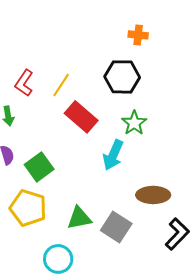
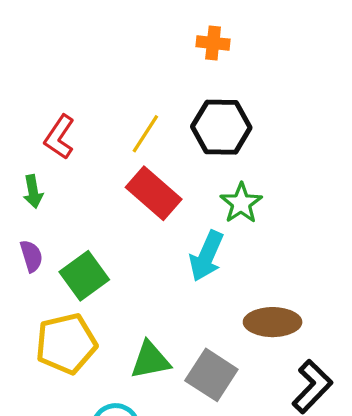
orange cross: (138, 35) -> (213, 43), moved
yellow line: (61, 85) -> (145, 134), moved
yellow pentagon: (28, 208) -> (66, 344), turned -30

